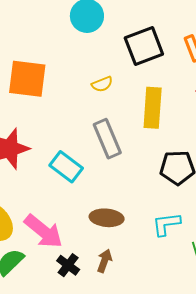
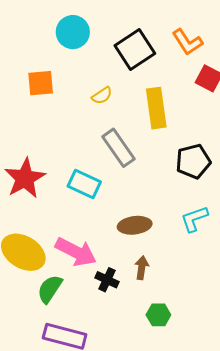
orange square: (27, 79) -> (41, 83), moved, size x0.7

